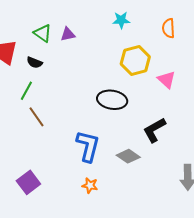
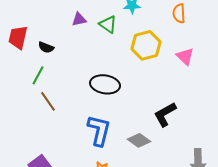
green triangle: (43, 33) -> (108, 24), moved
pink triangle: (167, 80) -> (185, 56), moved
black ellipse: (112, 100) -> (105, 84), moved

